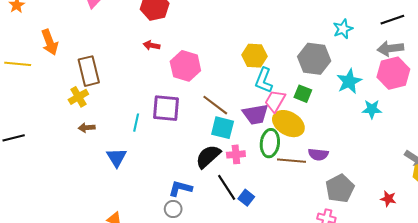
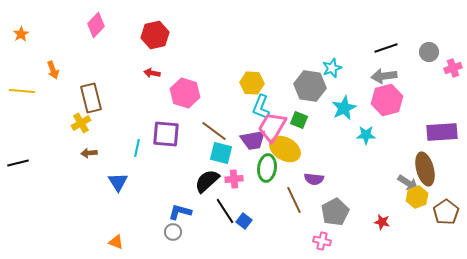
cyan star: (343, 29) -> (332, 68), moved
orange arrow: (50, 42) -> (53, 70), size x0.7
pink trapezoid: (275, 101) -> (272, 127), size x1.4
brown line: (292, 161) -> (294, 200), moved, turned 60

